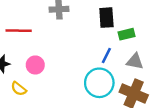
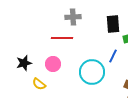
red line: (19, 31) -> (62, 38), moved
cyan circle: (99, 83) -> (92, 72), moved

